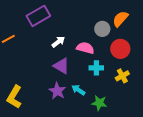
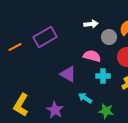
purple rectangle: (38, 16) -> (45, 37), moved
white arrow: (58, 42) -> (91, 24), moved, turned 32
purple star: (57, 91) -> (55, 110), moved

